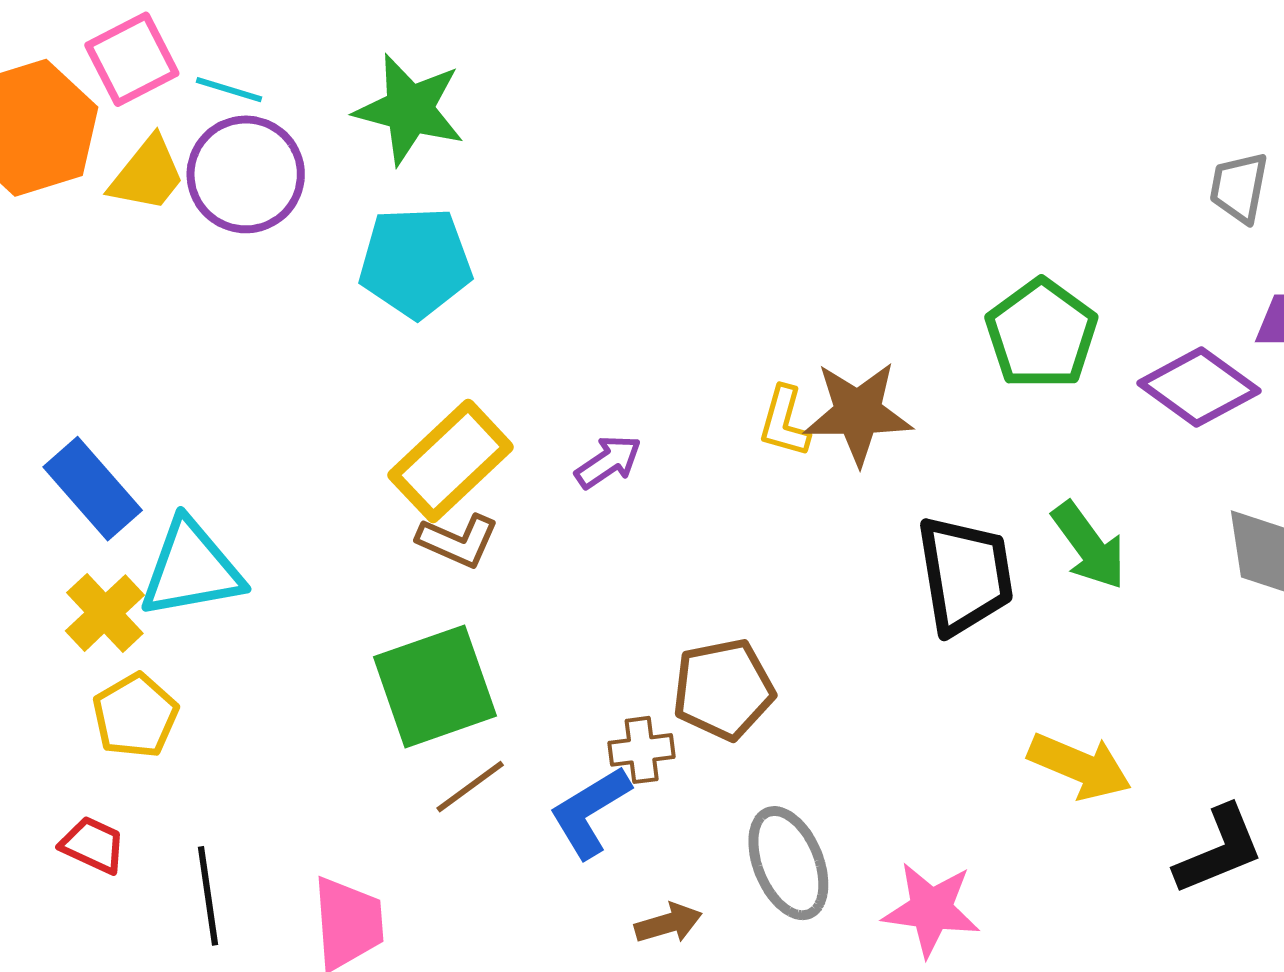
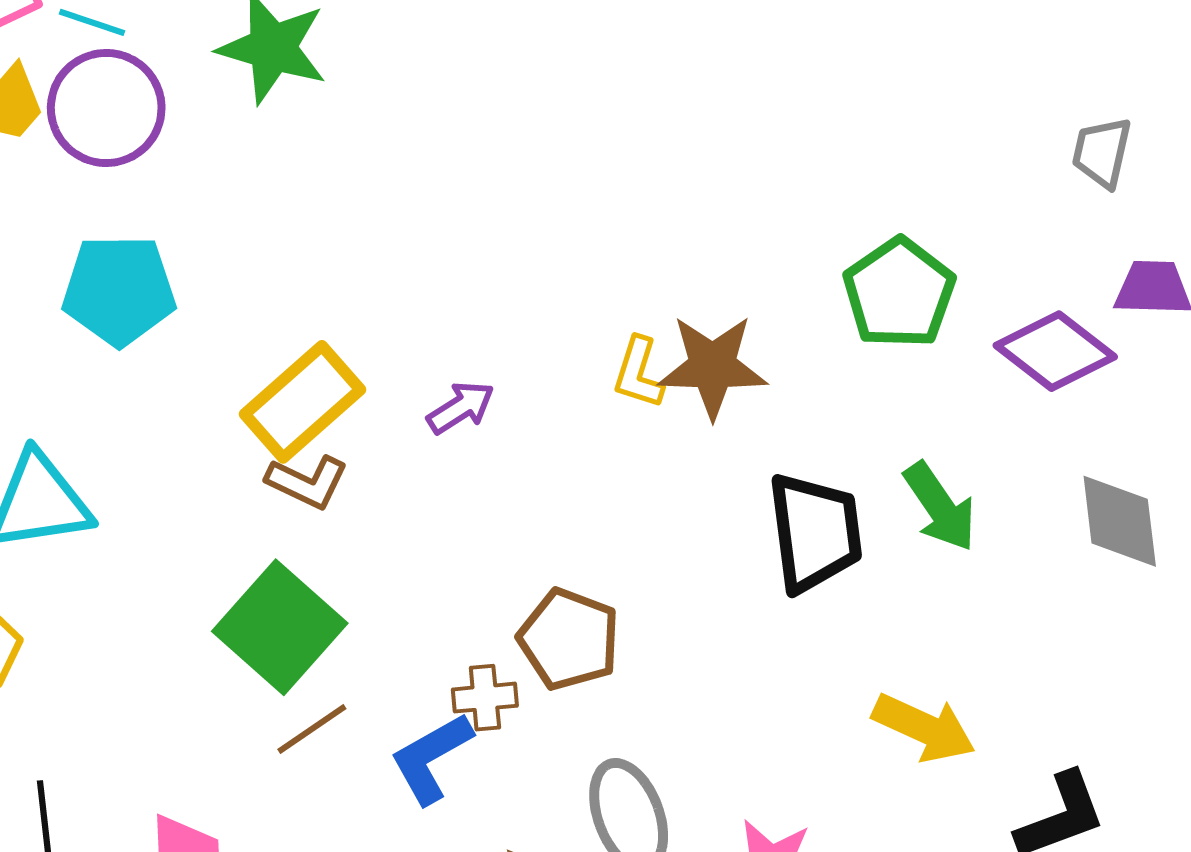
cyan pentagon: (415, 262) -> (119, 290), moved
green square: (435, 686) -> (280, 627), turned -31
brown pentagon: (723, 689) -> (569, 639), turned 30

